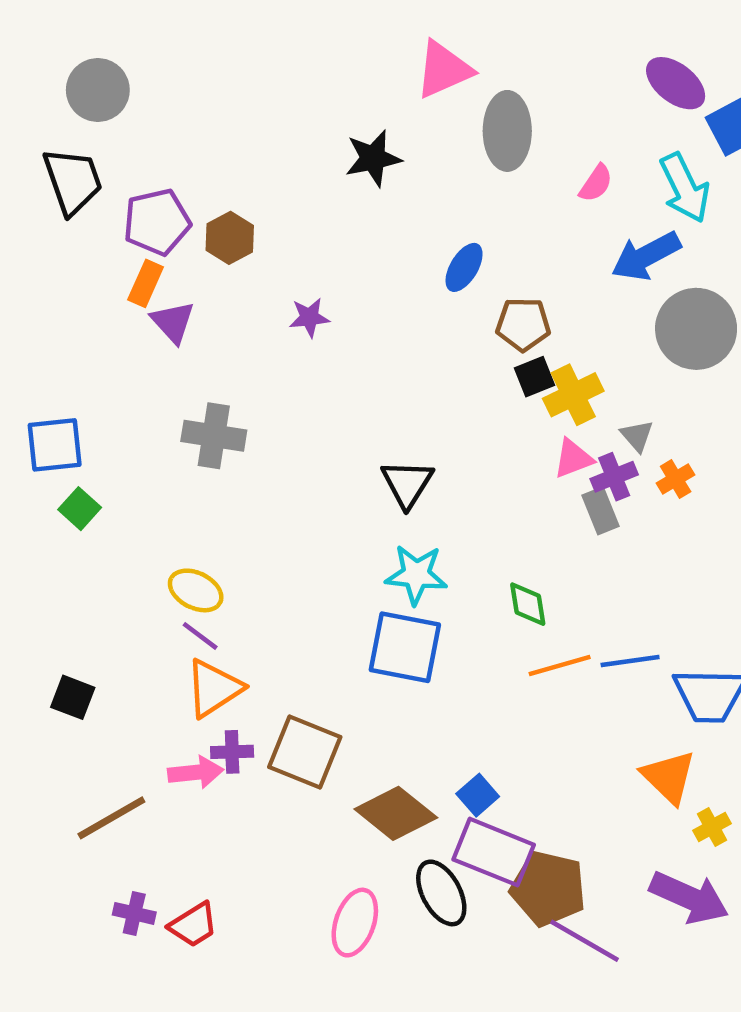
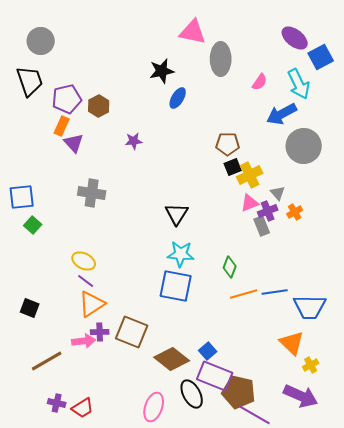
pink triangle: (444, 70) -> (193, 32), turned 36
blue ellipse: (464, 267) -> (178, 98), moved
green diamond: (528, 604) -> (230, 267), turned 30

